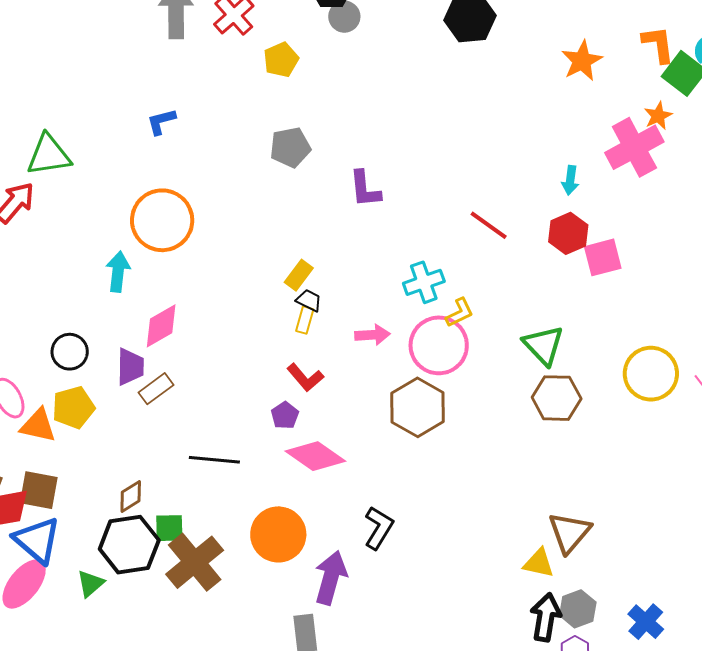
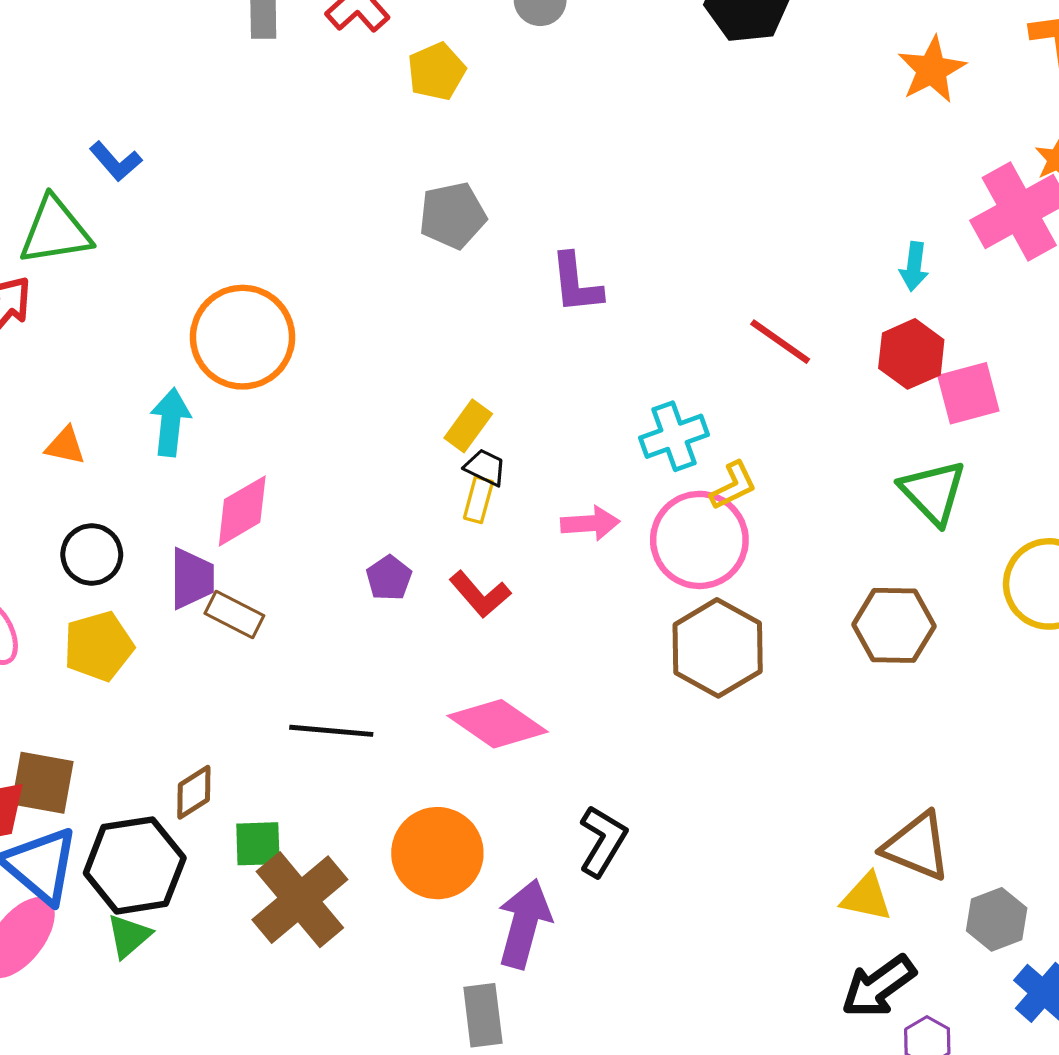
blue L-shape: (161, 122) -> (116, 161), moved, turned -116
green triangle: (543, 345) -> (933, 492), moved
brown rectangle: (156, 389) -> (234, 614), turned 64
brown hexagon: (418, 407) -> (718, 648), moved
purple pentagon: (285, 415) -> (389, 578), moved
orange triangle: (38, 426) -> (65, 446), moved, size x0.7
brown triangle: (569, 532) -> (917, 846), turned -48
black hexagon: (129, 545) -> (135, 865), moved
gray hexagon: (578, 609) -> (997, 919), moved
black arrow: (546, 617) -> (879, 986), turned -135

